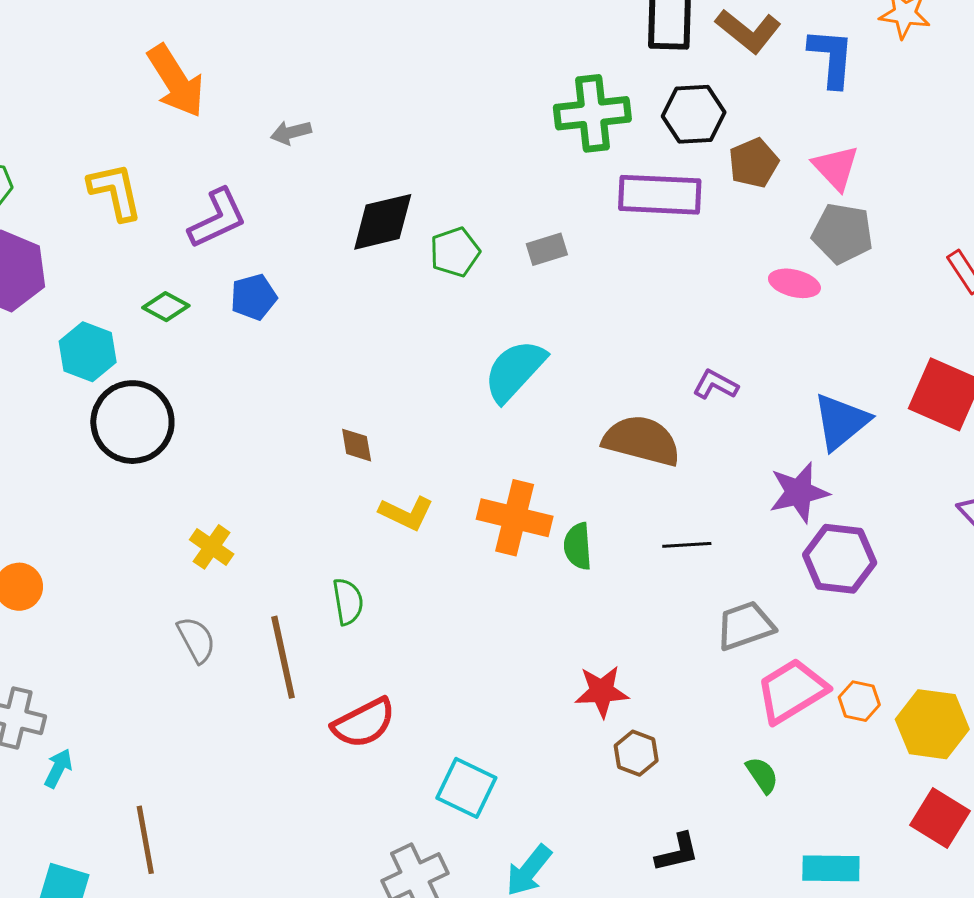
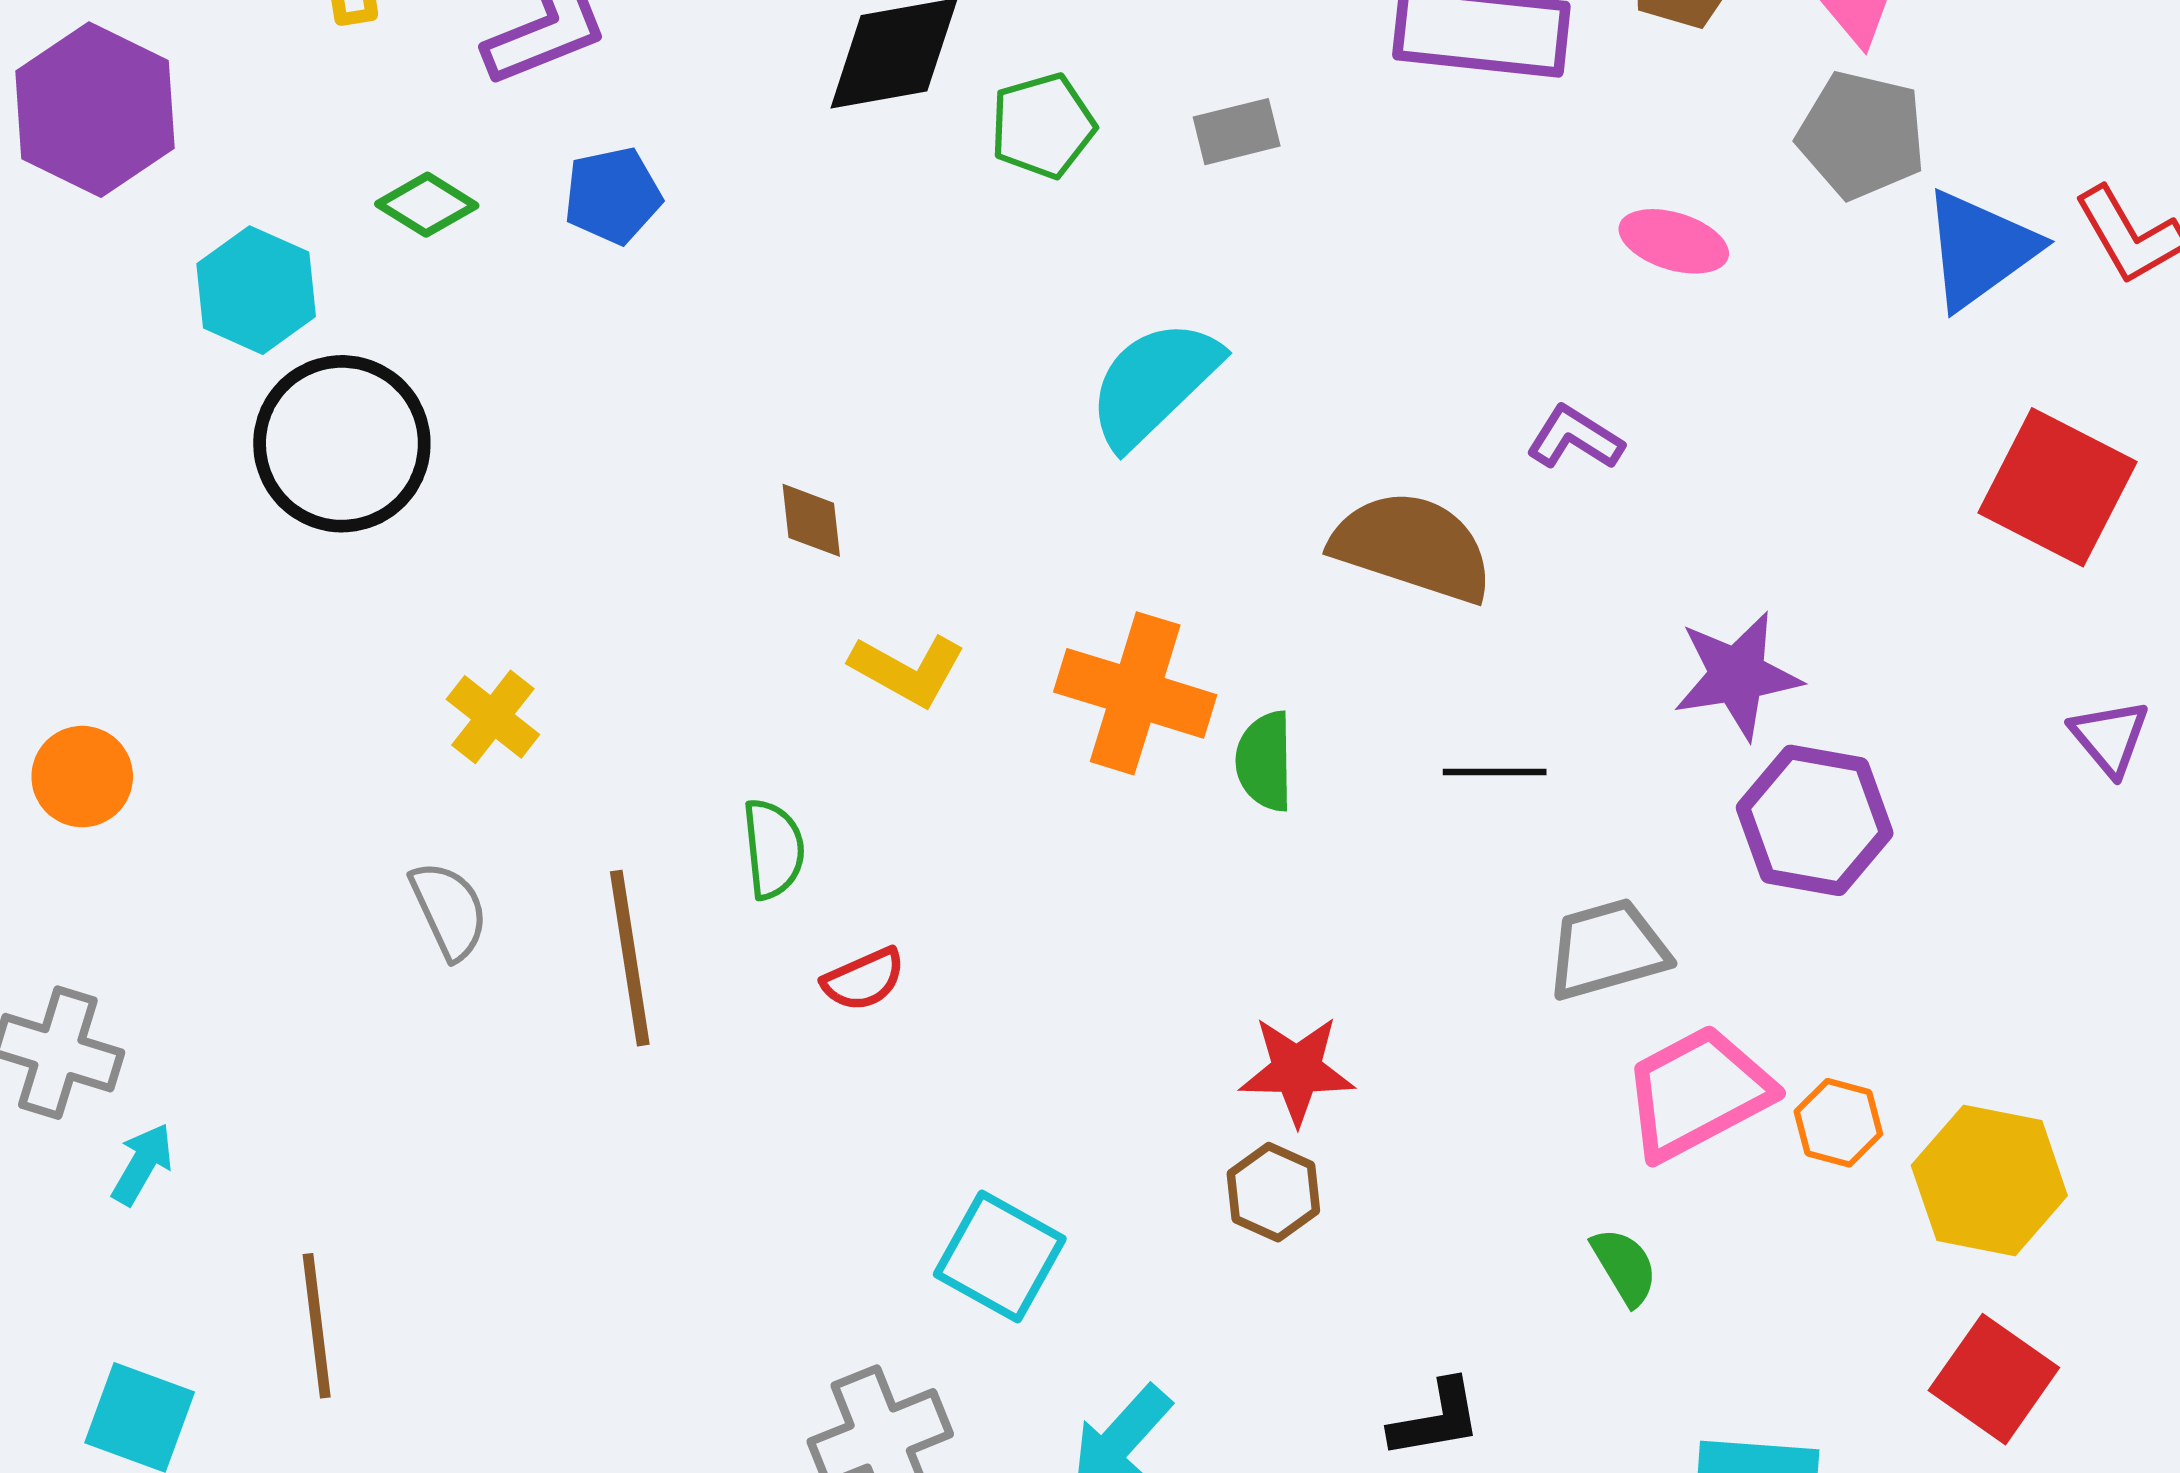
pink ellipse: (794, 283) -> (1674, 241), moved
blue triangle: (841, 422) -> (1980, 249), moved
red semicircle: (364, 723) -> (864, 979), moved, size x0.6
brown hexagon: (636, 753) -> (1273, 1192), moved

